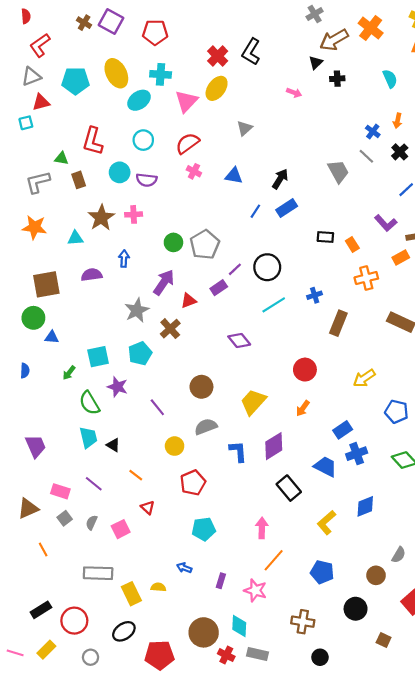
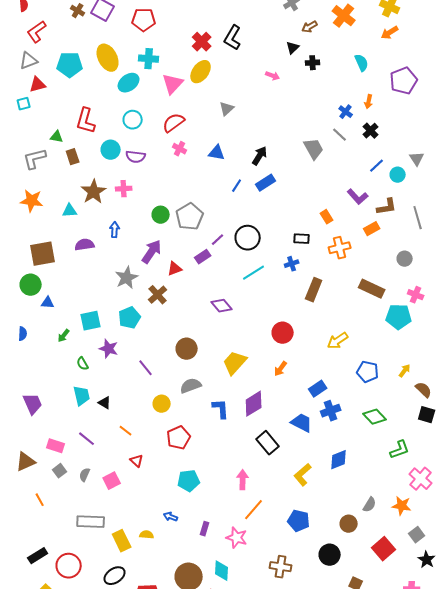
brown arrow: (334, 40) -> (310, 27), size x0.6
black rectangle: (325, 237) -> (302, 239), moved
green semicircle: (89, 403) -> (83, 364), size x0.6

